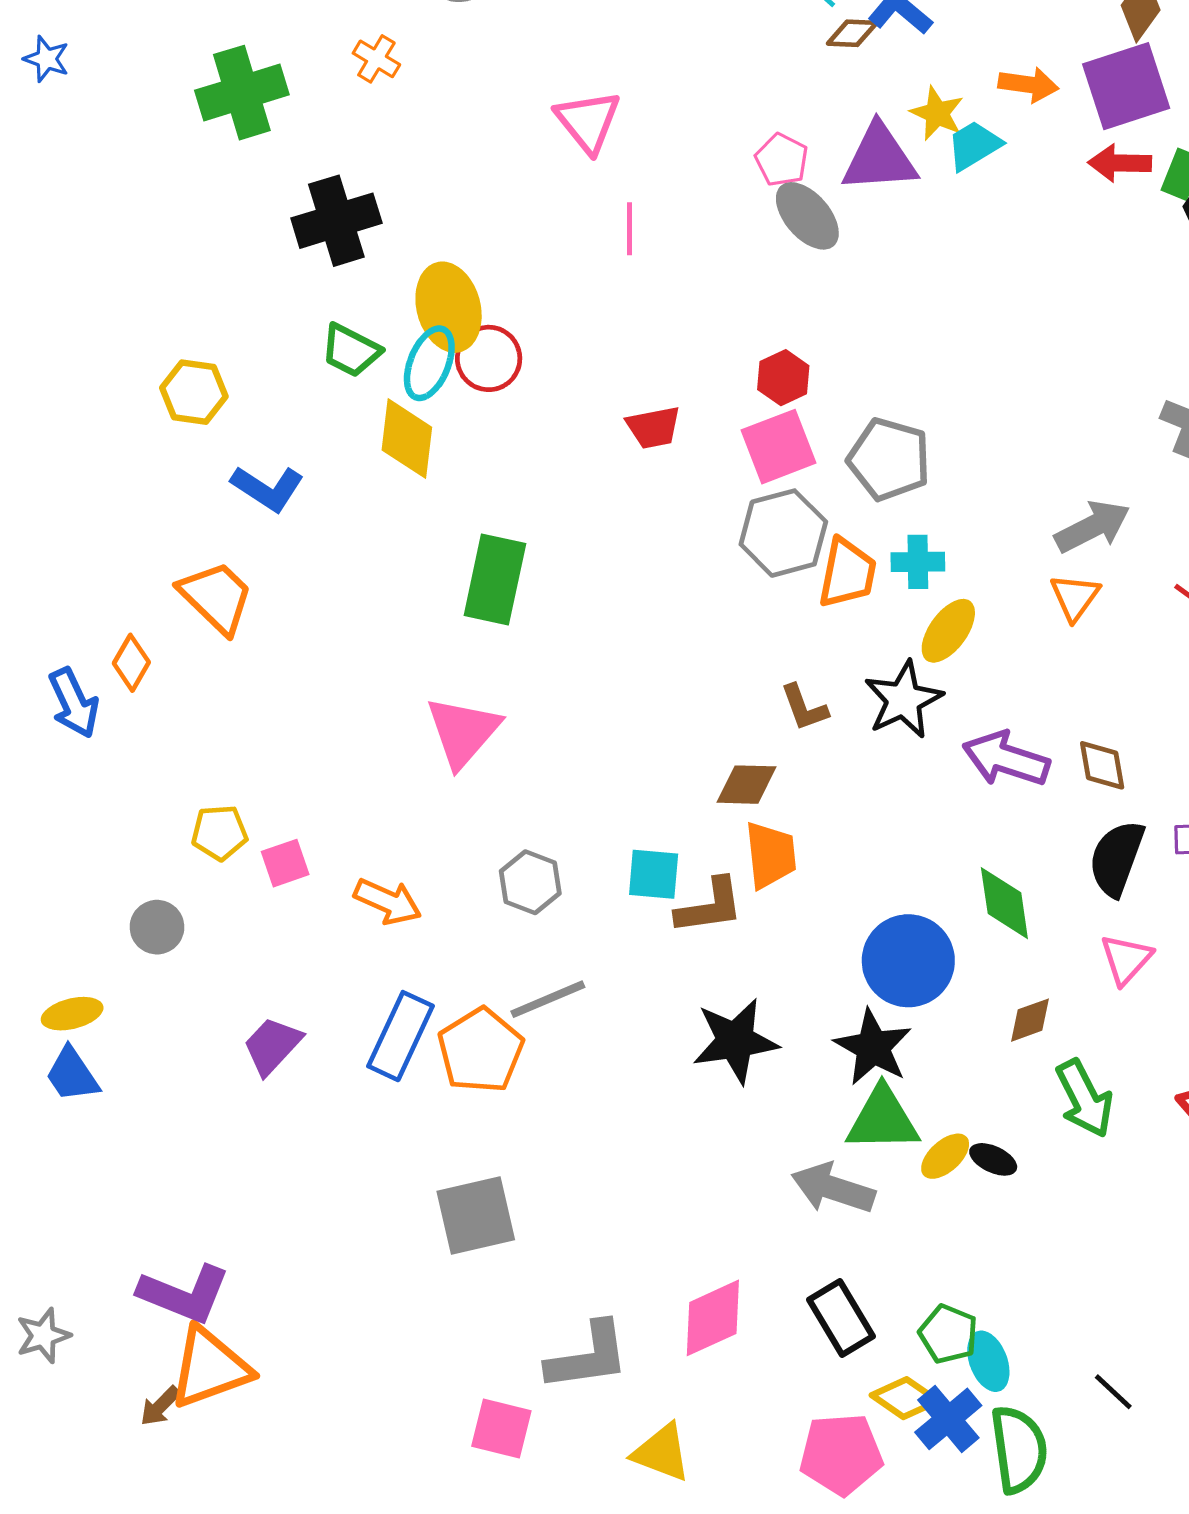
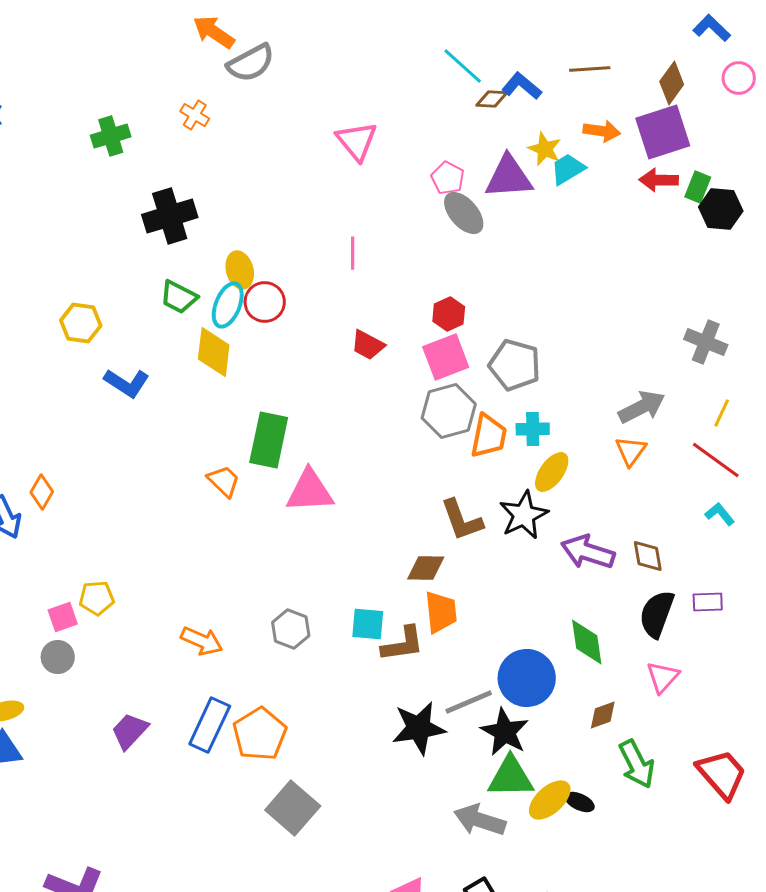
green cross: (242, 93) -> (111, 136), size x0.7
pink triangle: (588, 121) -> (357, 141), moved
pink line: (630, 229) -> (353, 253), moved
yellow ellipse: (449, 307) -> (240, 270), size x0.7
red trapezoid: (654, 427) -> (368, 345), turned 39
orange trapezoid: (216, 597) -> (224, 481), moved, size x0.7
brown L-shape: (804, 708) -> (462, 520), size x1.4
pink triangle: (463, 732) -> (310, 491), moved, turned 46
pink square: (285, 863) -> (63, 617), moved
gray line: (548, 999) -> (469, 702), moved
yellow ellipse: (945, 1156) -> (550, 800), size x1.4
gray square: (476, 1215) -> (293, 808), moved, turned -36

